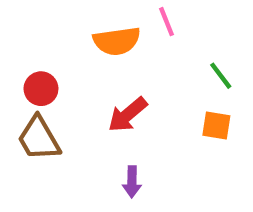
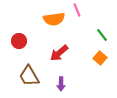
orange square: (216, 125) -> (100, 58), turned 32
brown trapezoid: (39, 138) -> (29, 76), moved

